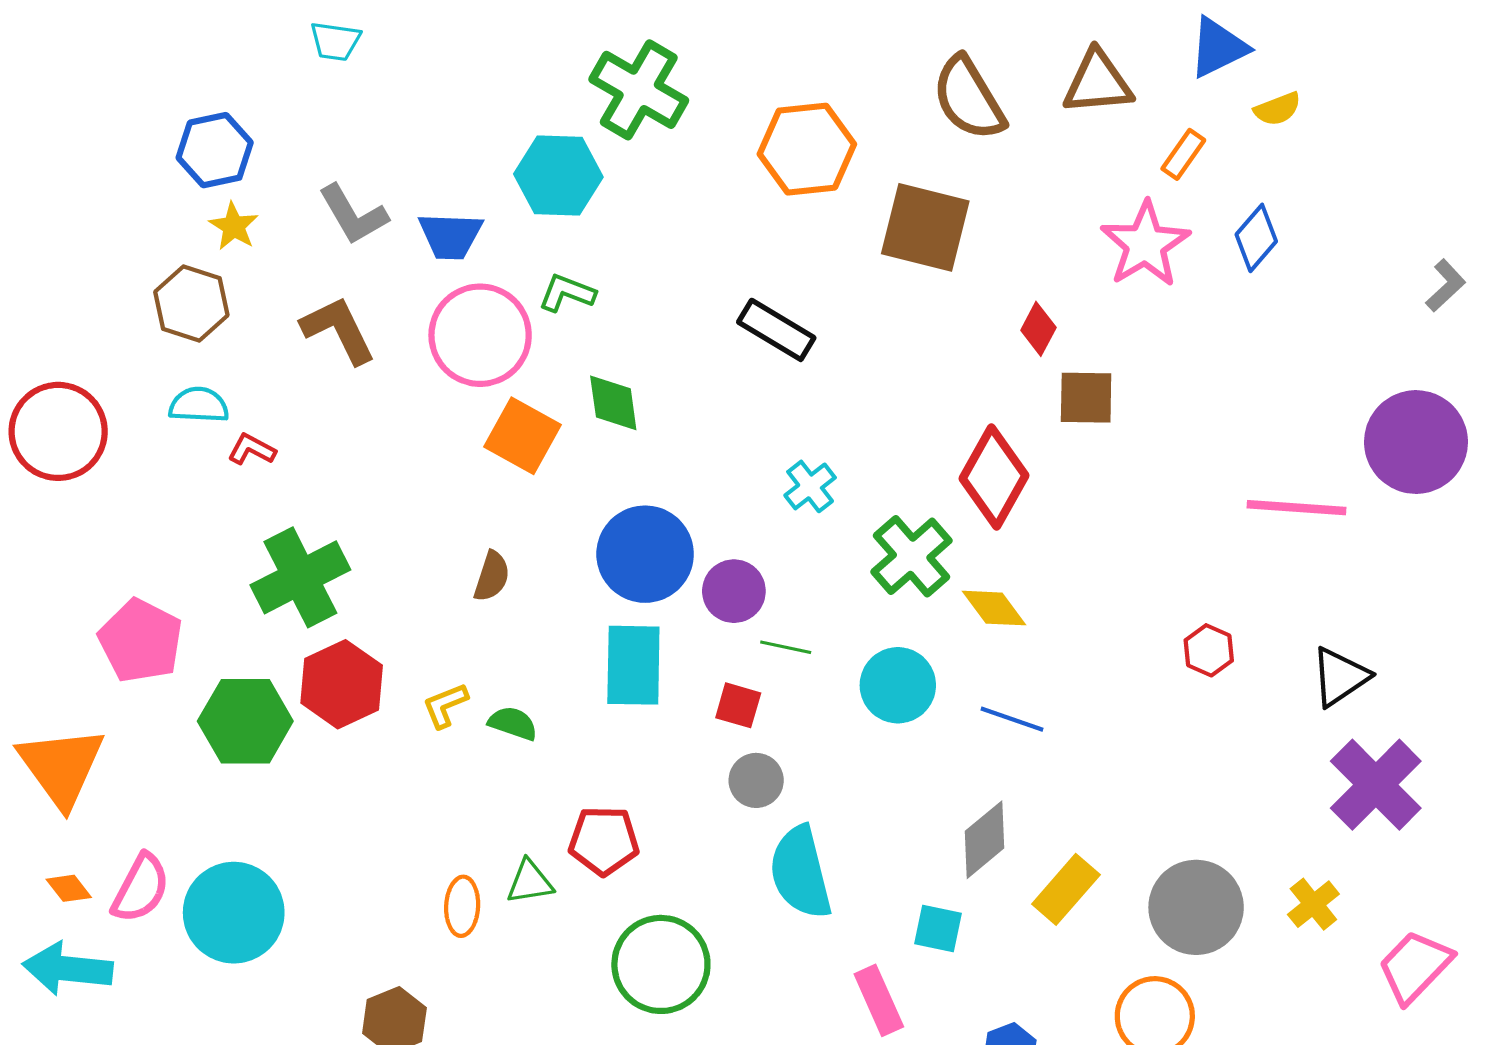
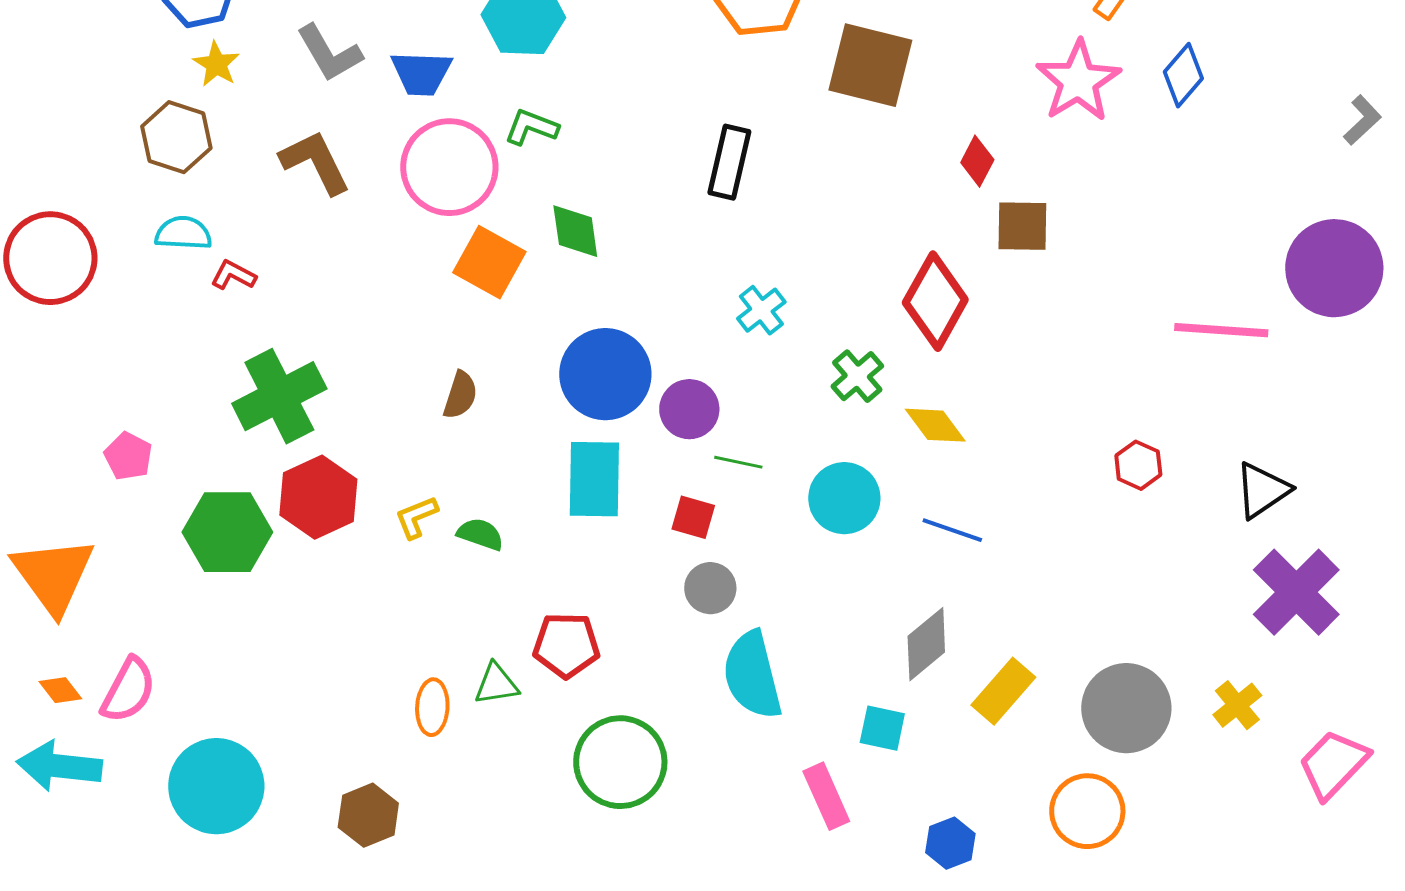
black rectangle: (776, 330) -> (729, 162), turned 72
green cross: (912, 556) -> (857, 376), size x0.7
pink pentagon: (141, 641) -> (128, 456), size x0.6
cyan circle: (234, 913) -> (216, 786), moved

